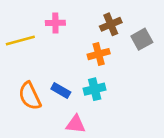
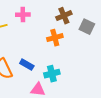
gray square: (142, 39) -> (87, 27), turned -35
cyan cross: (95, 89) -> (52, 74), moved

